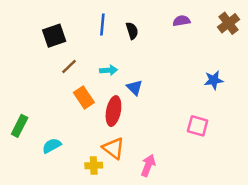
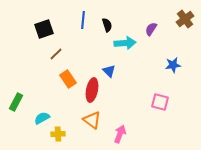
purple semicircle: (182, 21) -> (151, 29), moved, turned -48
cyan arrow: (109, 70) -> (125, 43), moved, size x1.5
yellow cross: (94, 165) -> (58, 134), moved

